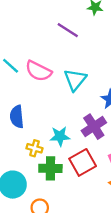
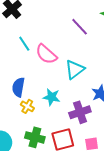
cyan star: (60, 136) -> (52, 97), moved
yellow cross: (34, 148) -> (27, 106), moved

